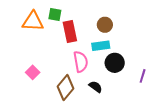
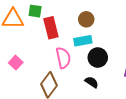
pink square: (33, 72) -> (16, 63), moved
black semicircle: (96, 87) -> (92, 82), moved

